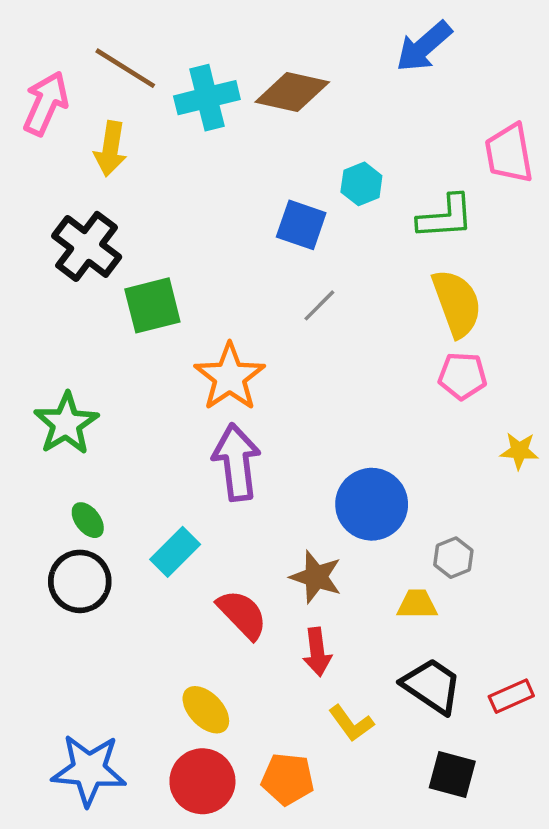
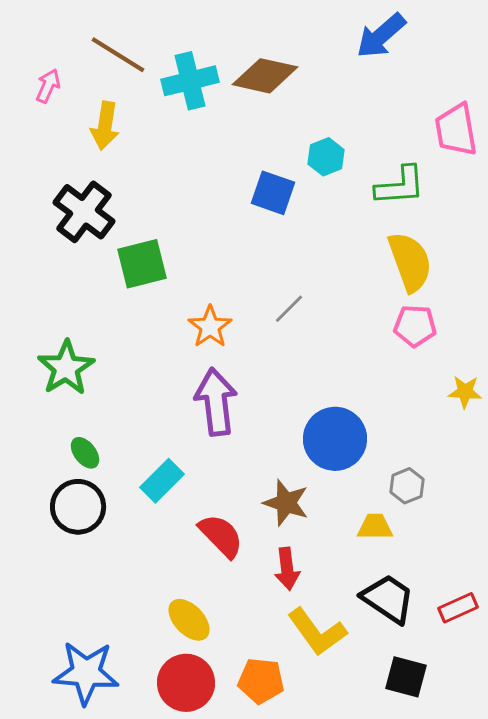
pink arrow: (46, 103) -> (48, 86), size x0.6
gray line: (319, 305) -> (289, 309), moved
orange star: (230, 377) -> (210, 327), size x0.7
yellow L-shape: (351, 723) -> (317, 632), size x1.5

